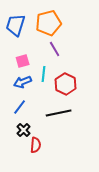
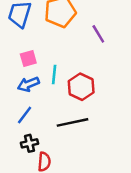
purple line: (55, 49) -> (98, 34), moved
black cross: (24, 130) -> (29, 143), turned 32

